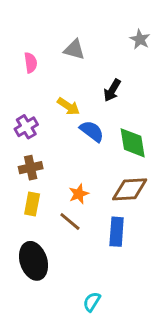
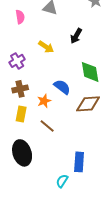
blue semicircle: (92, 131) -> (62, 87), moved
orange star: (79, 194) -> (44, 101), moved
blue rectangle: (117, 232) -> (79, 162), moved

